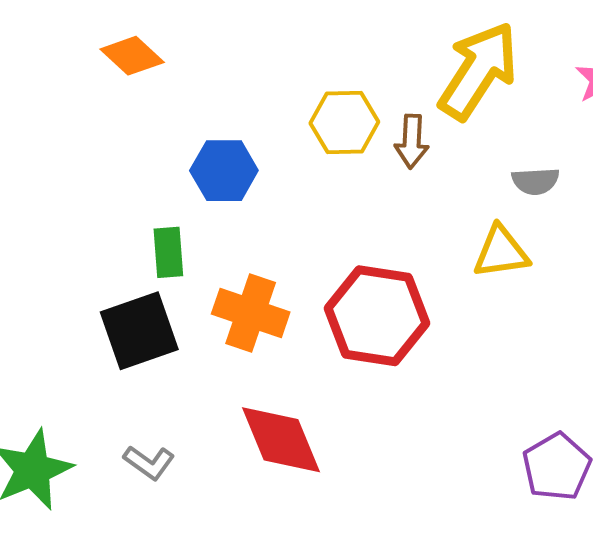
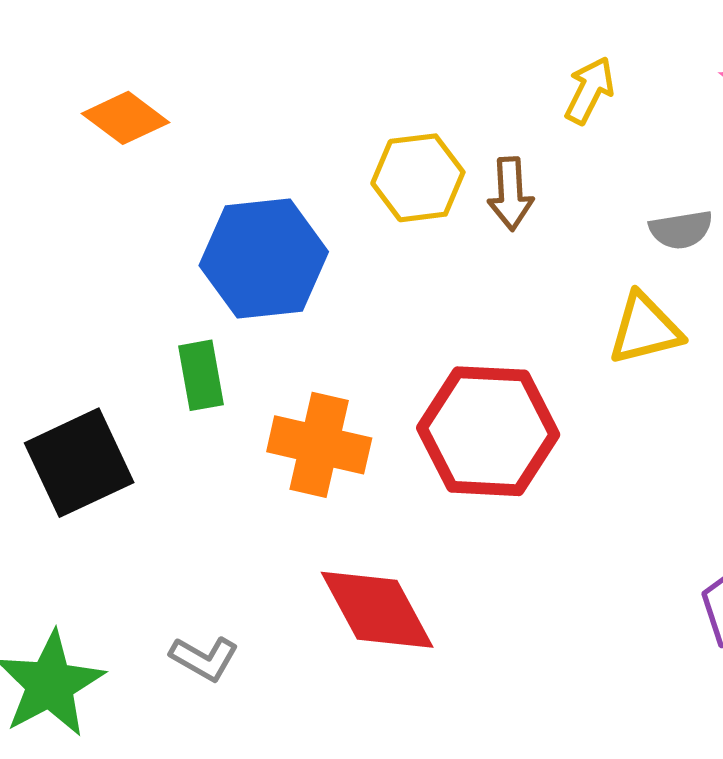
yellow arrow: (478, 71) -> (589, 90), size x0.5
blue hexagon: (224, 171) -> (264, 259), size x1.4
black square: (139, 331) -> (79, 463), moved

